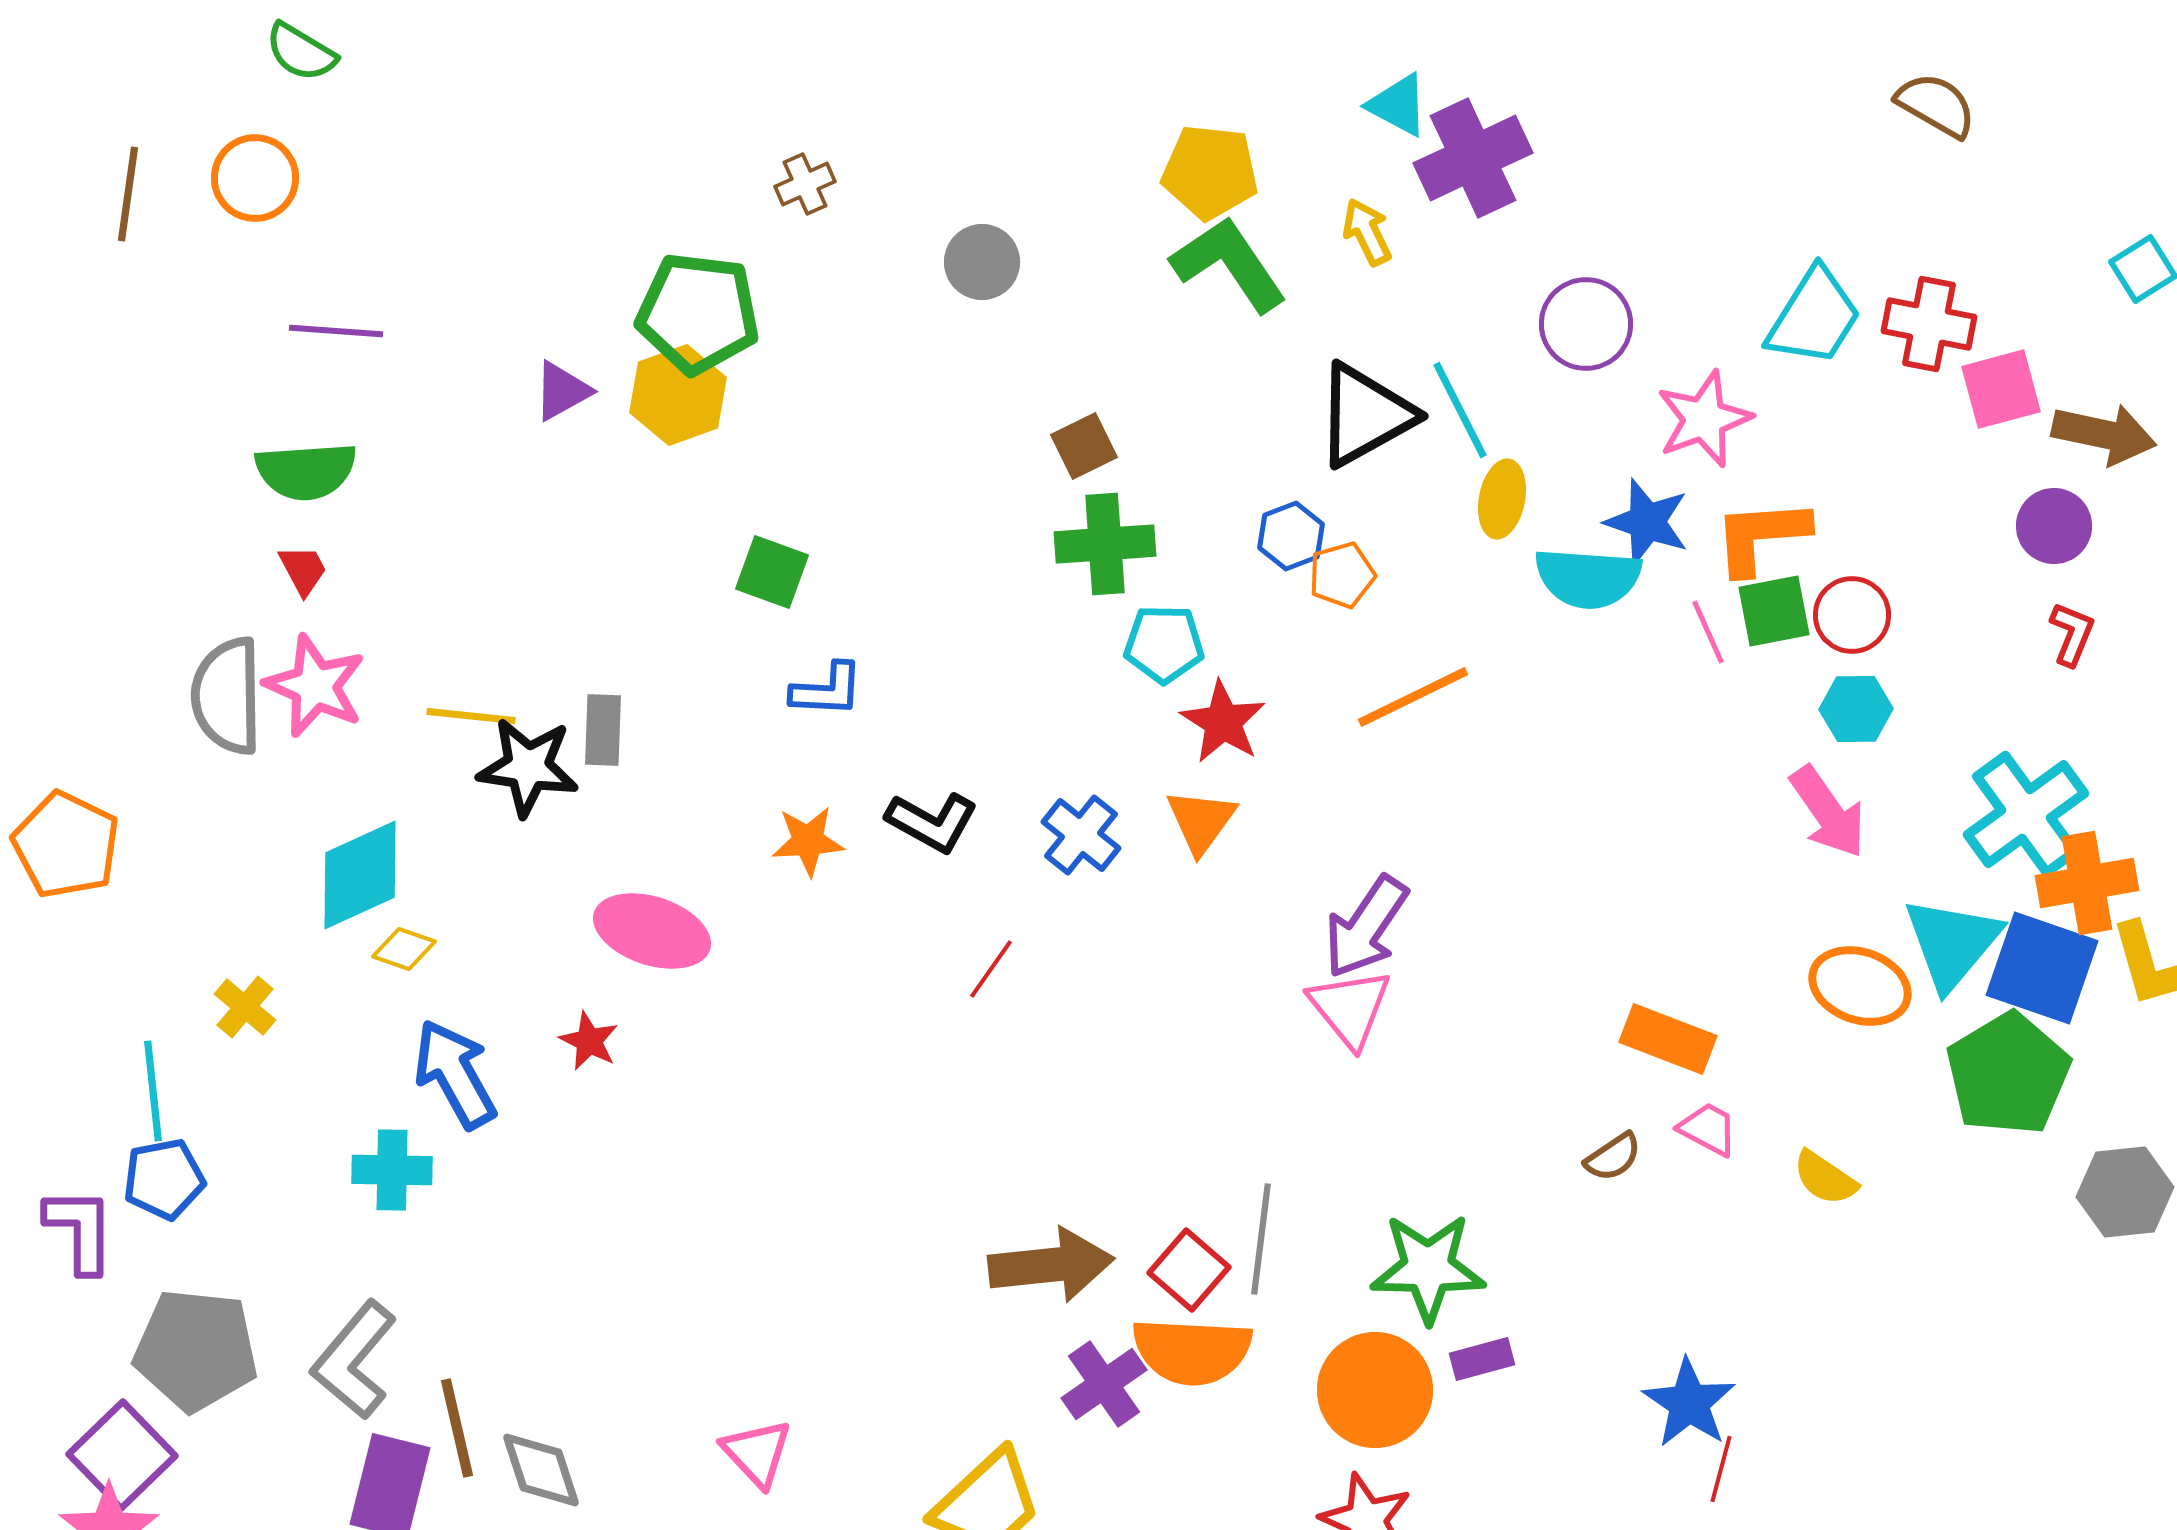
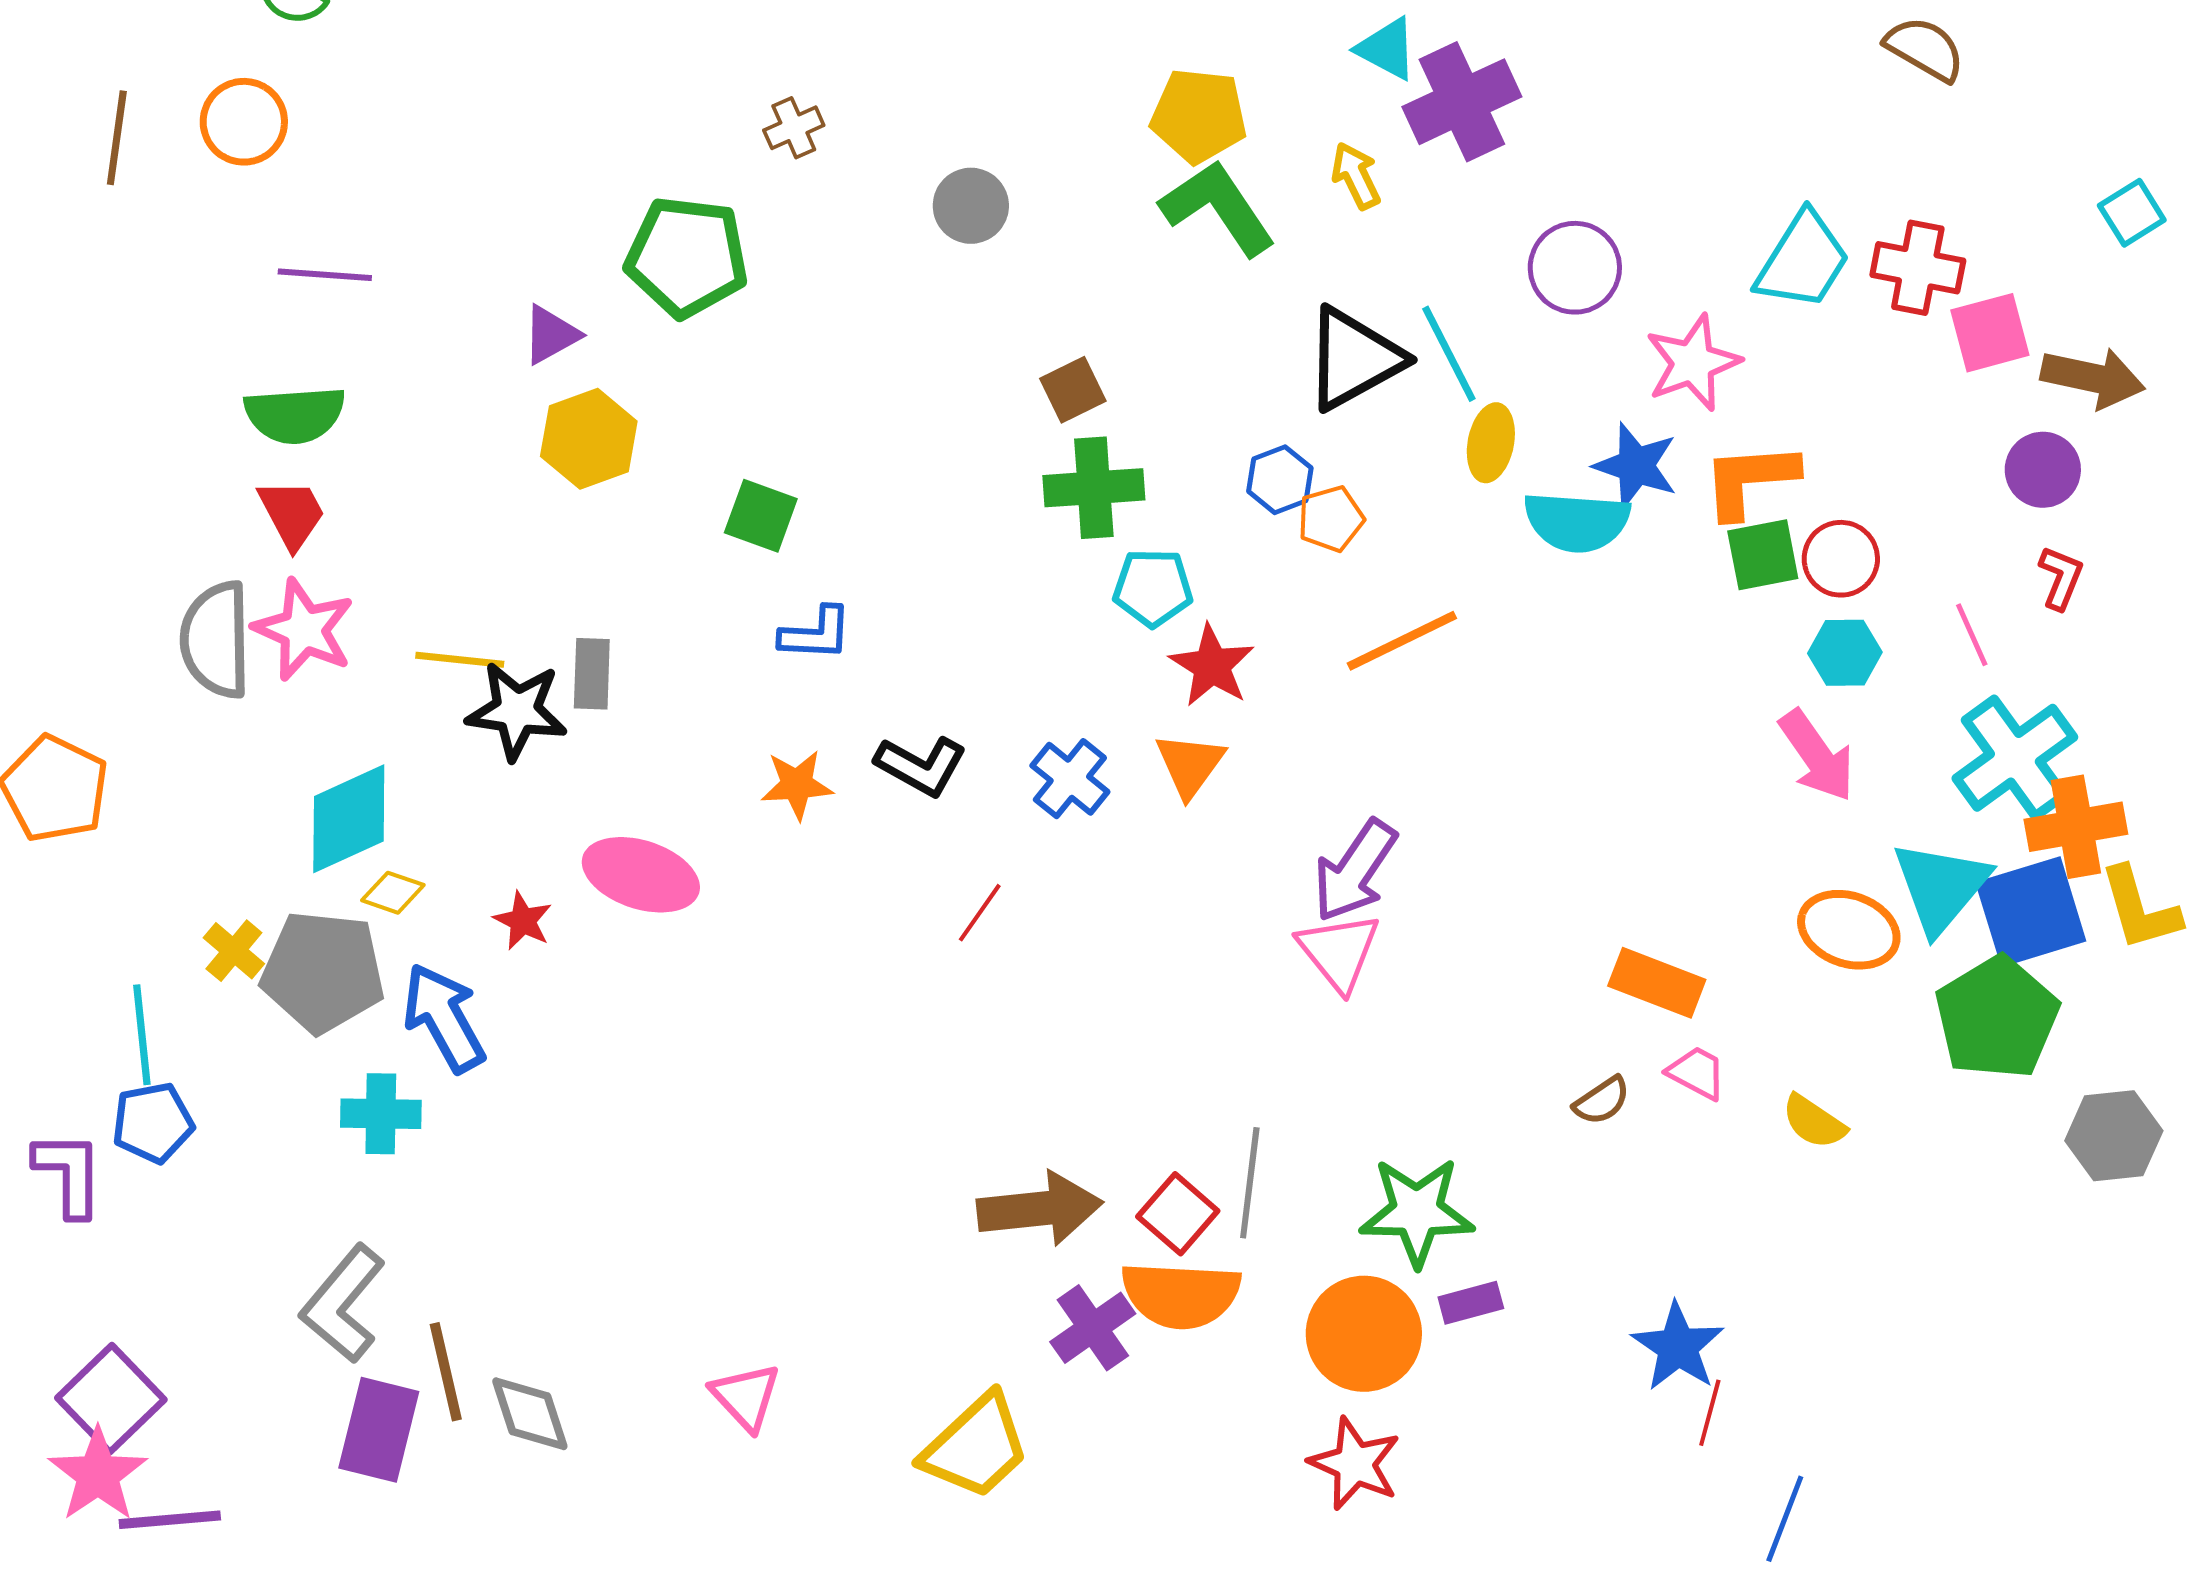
yellow hexagon: (678, 395) -> (589, 439), moved
red trapezoid: (303, 570) -> (292, 514), size x1.4
pink line: (1708, 632) -> (1972, 635), moved
blue square: (2042, 968) -> (2031, 912), turned -36
red star: (589, 1041) -> (523, 921), moved
gray pentagon: (196, 1350) -> (323, 972), moved

